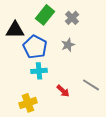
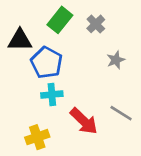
gray star: (68, 45) -> (116, 60), moved
red arrow: (63, 91) -> (84, 121), size x1.6

